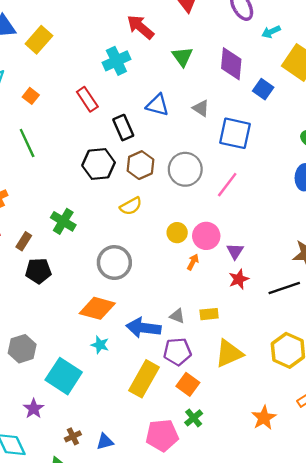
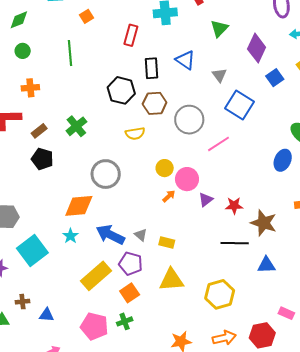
red rectangle: (87, 99) -> (131, 35), turned 30
red star: (239, 279) -> (234, 206), moved
orange diamond: (97, 308) -> (79, 206), turned -40

